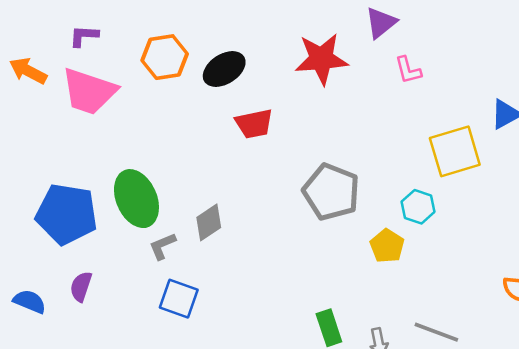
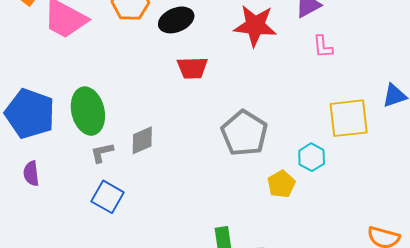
purple semicircle: (81, 287) -> (31, 173), turned -35

